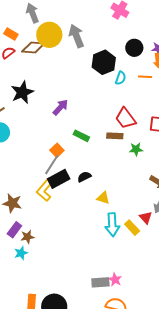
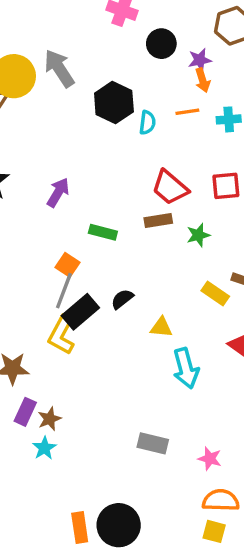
black circle: (134, 48) -> (161, 44), moved
yellow rectangle: (132, 228) -> (215, 294), moved
gray rectangle: (100, 282) -> (153, 443), moved, turned 30

